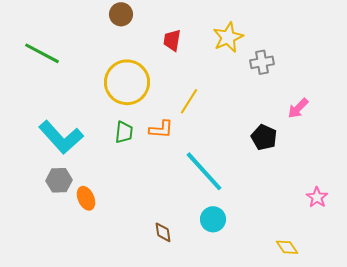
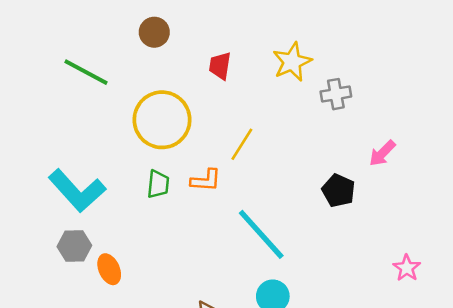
green line: (42, 53) -> (86, 72), moved

